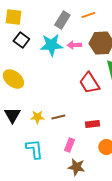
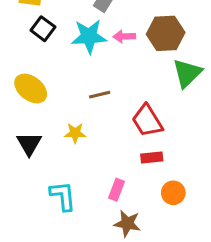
red trapezoid: (89, 83) -> (147, 121), moved
yellow star: (37, 117) -> (75, 133), moved
brown line: (58, 117) -> (100, 95), moved

